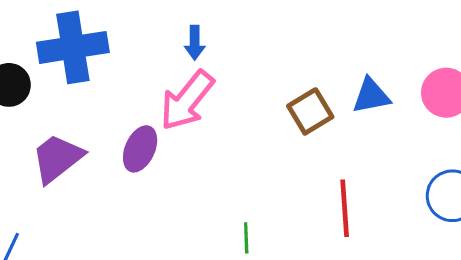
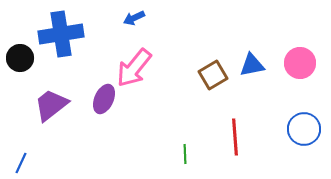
blue arrow: (195, 43) -> (134, 18), moved, turned 65
green line: (246, 238) -> (185, 154), moved

